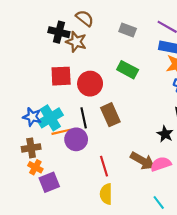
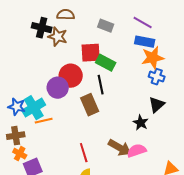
brown semicircle: (85, 18) -> (66, 15), turned -36
red square: (61, 76) -> (91, 53), moved
black line: (84, 118) -> (101, 85), moved
purple circle: (76, 139) -> (58, 88), moved

